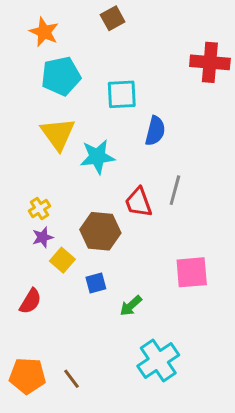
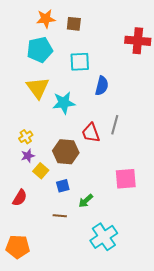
brown square: (113, 18) -> (74, 24), moved, turned 35
orange star: (44, 32) -> (46, 19), moved, turned -30
brown line: (71, 379) -> (60, 216), moved, turned -48

